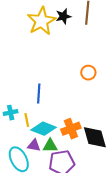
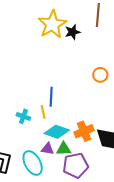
black star: (63, 16) -> (73, 32), moved
cyan cross: (11, 113) -> (23, 116), turned 32
yellow line: (27, 120) -> (43, 112), moved

